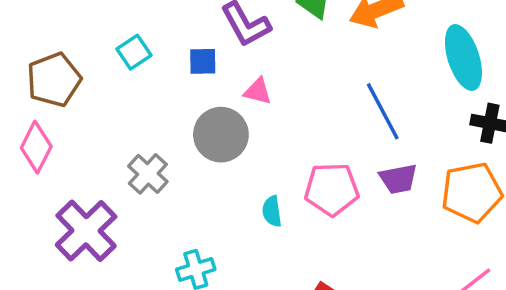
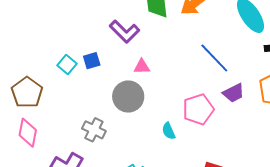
blue square: (203, 61) -> (92, 61), moved

